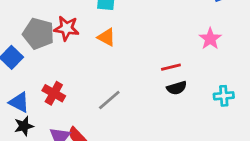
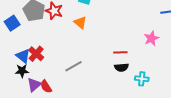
cyan cross: (224, 96) -> (142, 79), moved
blue triangle: (19, 102) -> (23, 56), moved
black star: (24, 126) -> (22, 71), moved

